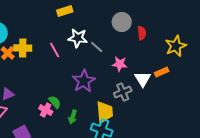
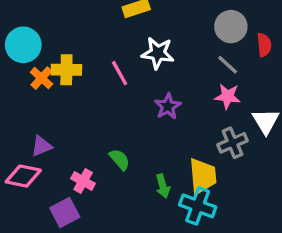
gray line: (97, 47) -> (228, 65), moved
purple star: (84, 81) -> (168, 106), moved, size x0.7
pink cross: (46, 110) -> (83, 181), moved
green arrow: (73, 117) -> (163, 186), moved, turned -32

